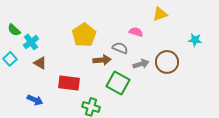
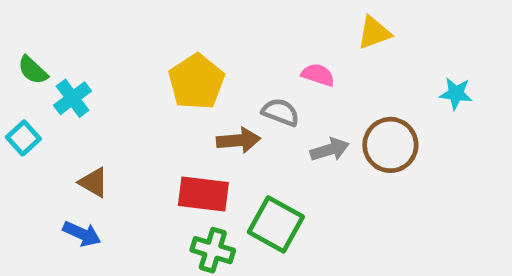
brown triangle: (40, 63) -> (94, 182), moved
red rectangle: (69, 83) -> (203, 194), moved
green square: (118, 83) -> (276, 224), moved

